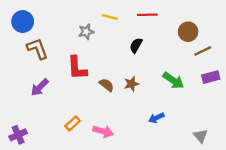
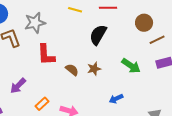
gray star: (86, 32) -> (35, 23), moved, size x1.5
black semicircle: (136, 45) -> (98, 35), size x1.5
purple arrow: (40, 87) -> (18, 86), moved

